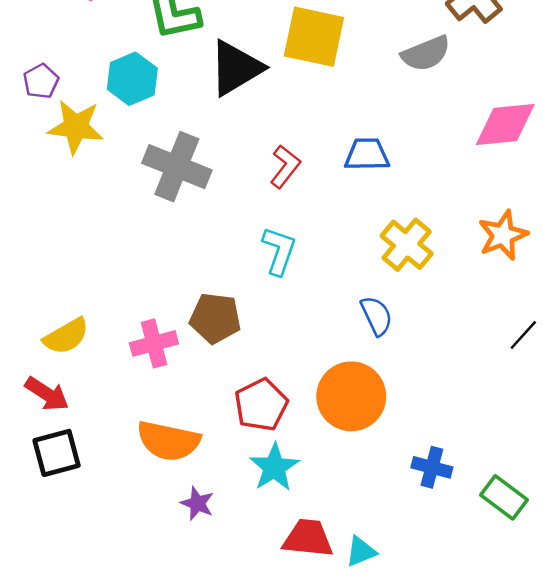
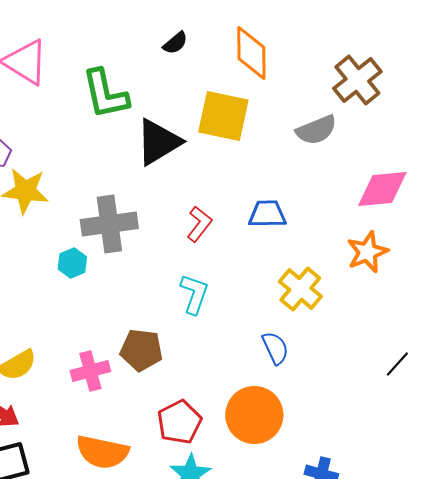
cyan hexagon: (132, 79) -> (72, 263), moved, size x0.7
gray cross: (177, 167) -> (109, 224), turned -30
orange star: (503, 235) -> (367, 252), moved

